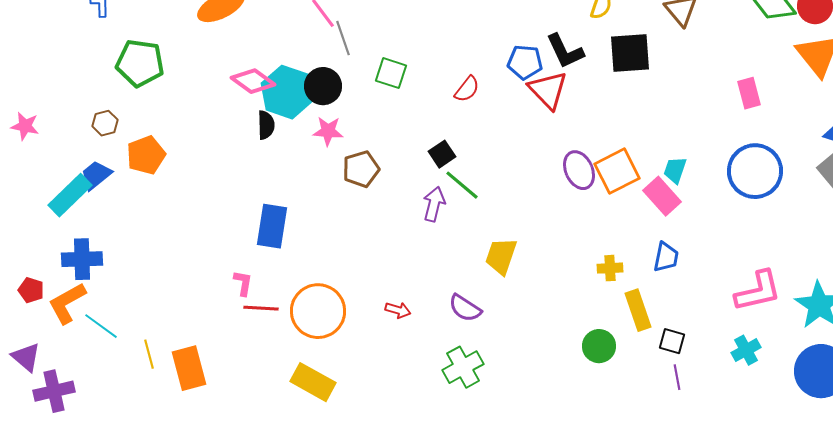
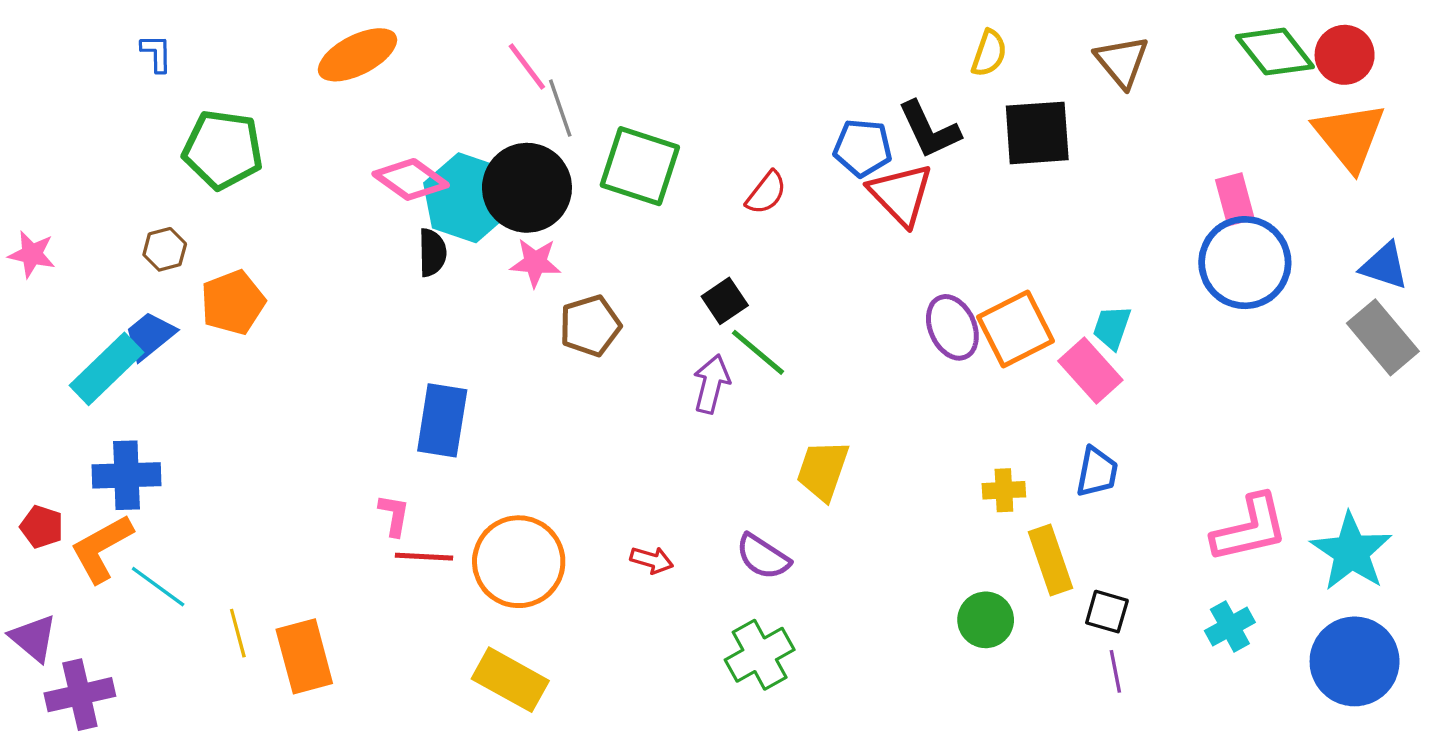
green square: (391, 73) -> (640, 166), size x1.5
black circle: (323, 86) -> (527, 188), size x1.4
blue circle: (755, 171) -> (1245, 263), moved

